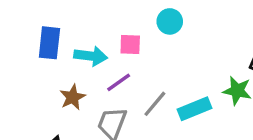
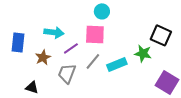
blue rectangle: (49, 43) -> (18, 42), moved
pink square: (130, 44) -> (95, 34), moved, size x1.5

